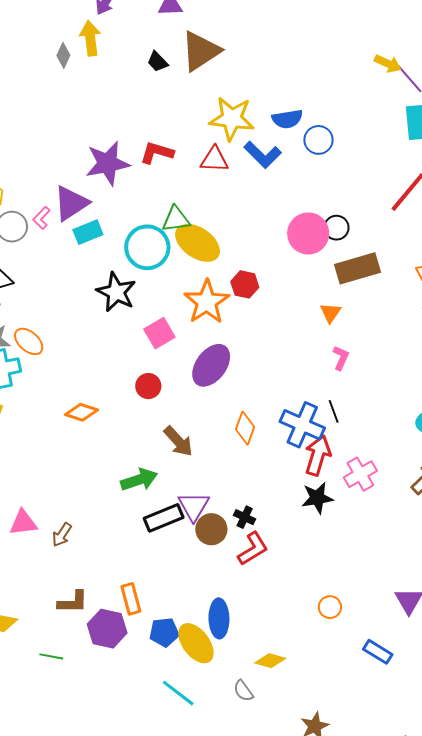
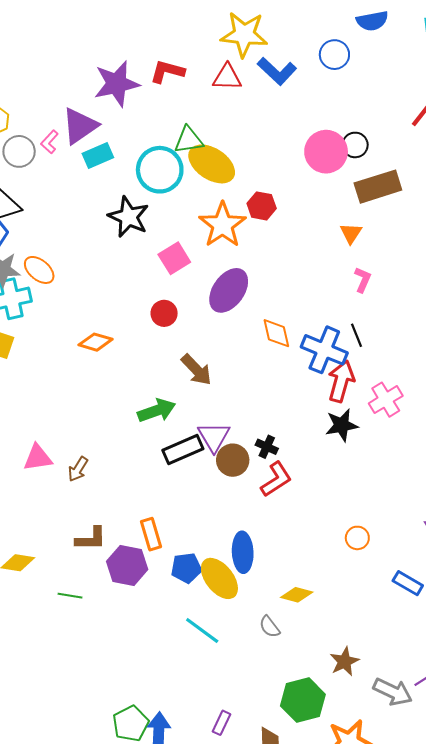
blue semicircle: (287, 119) -> (372, 21), moved
orange diamond: (245, 428) -> (276, 333), moved, turned -32

